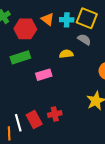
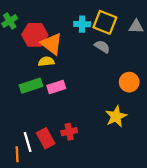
orange triangle: (48, 19) -> (52, 44), moved, size x1.5
yellow semicircle: (66, 54) -> (46, 61), moved
green rectangle: (20, 57) -> (31, 86), moved

